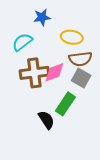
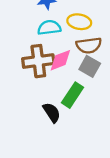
cyan semicircle: (22, 42) -> (49, 28), moved, turned 30

